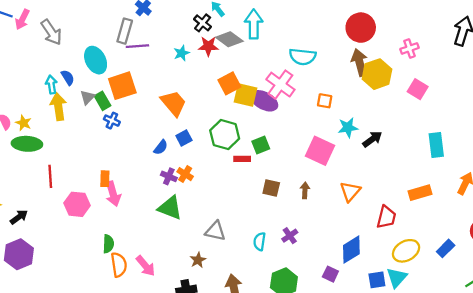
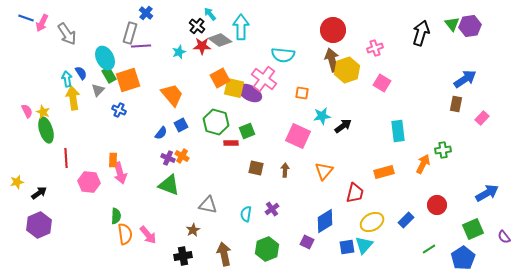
green rectangle: (103, 101) -> (109, 75), moved
green ellipse: (27, 144) -> (46, 130), turned 70

